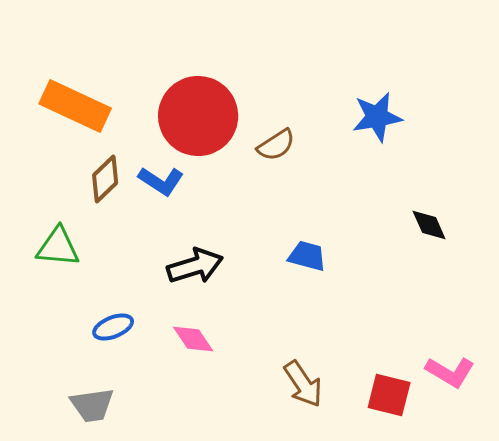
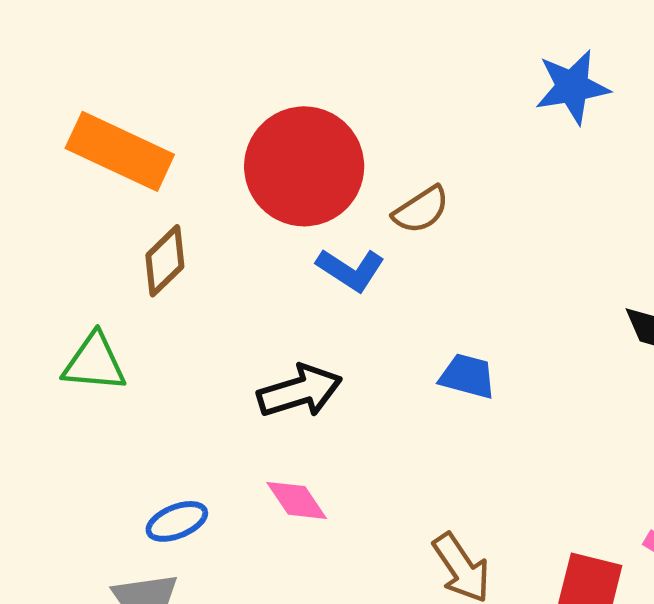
blue star: (377, 117) -> (572, 87), moved
blue L-shape: (161, 181) -> (351, 270), moved
blue ellipse: (113, 327) -> (177, 521), moved

